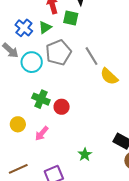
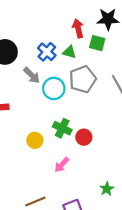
green triangle: (45, 27) -> (69, 52), turned 48
yellow circle: (18, 124) -> (35, 140), moved

